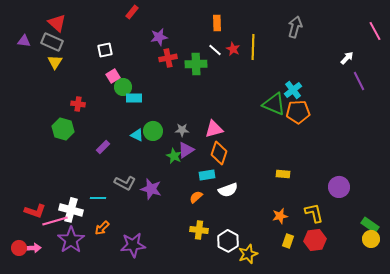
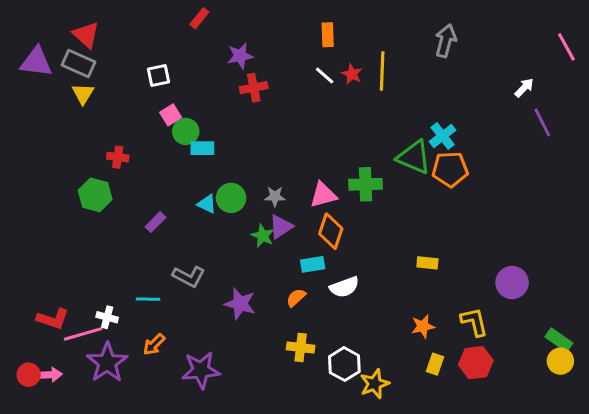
purple triangle: (24, 41) -> (36, 62), size x1.6
green cross: (196, 64) -> (366, 184), moved
purple star: (151, 189) -> (240, 304), moved
white cross: (71, 210) -> (107, 317), size x0.6

